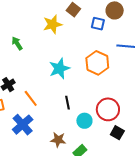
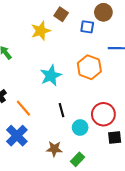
black square: (117, 133) -> (115, 137), turned -32

